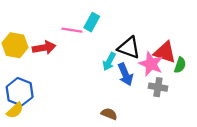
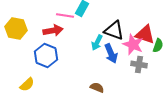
red arrow: (44, 48) -> (53, 30), moved
blue hexagon: (20, 92) -> (46, 56), moved
yellow semicircle: (15, 110) -> (27, 84), moved

